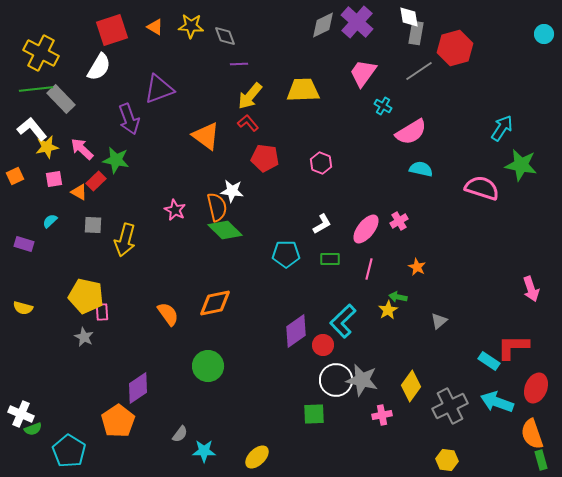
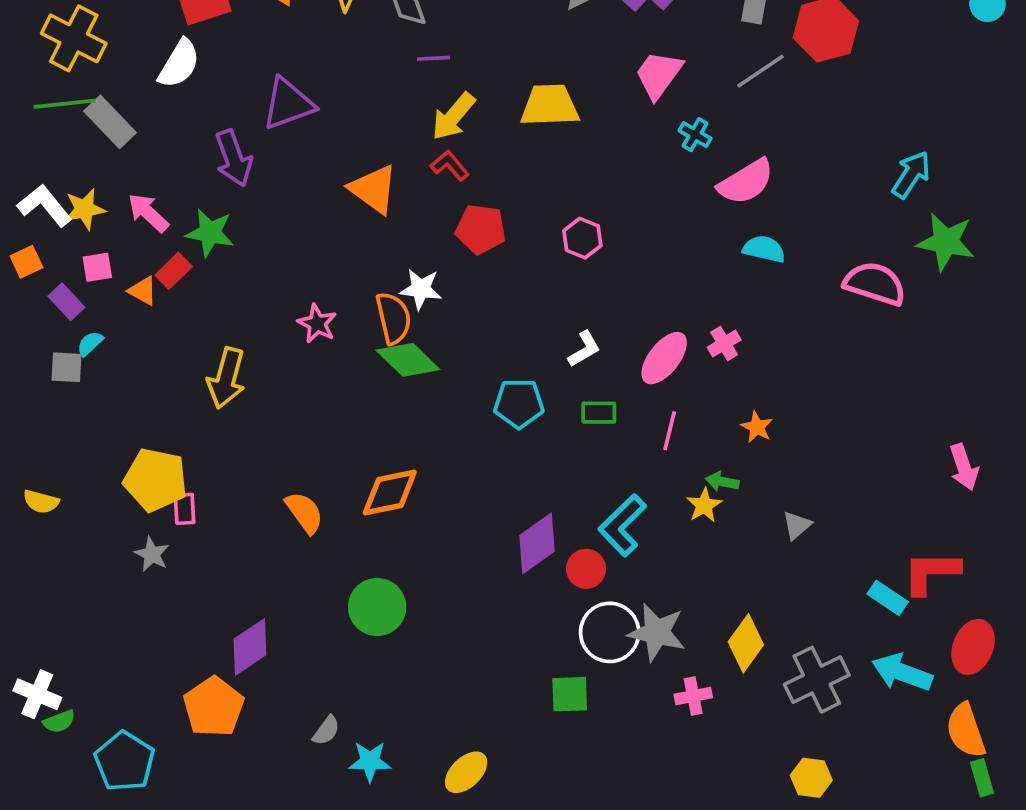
white L-shape: (32, 129) -> (45, 205), moved
gray square: (93, 225) -> (66, 367), moved
purple rectangle: (24, 244) -> (66, 302), moved, turned 30

